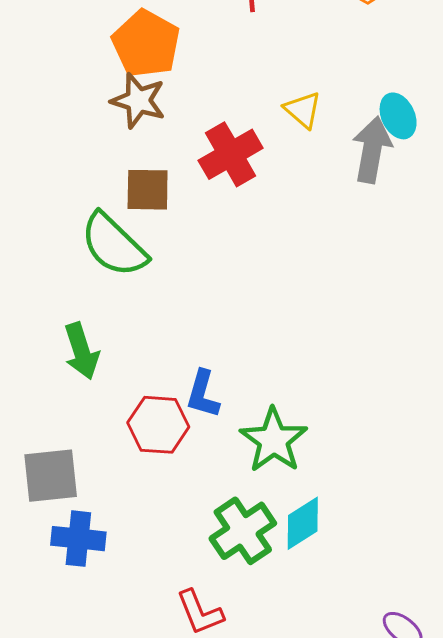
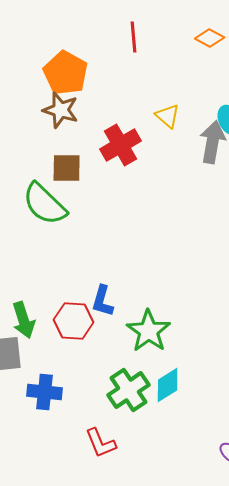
green arrow: (81, 351) -> (24, 320), moved
blue cross: (78, 539) -> (45, 392), moved

